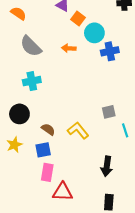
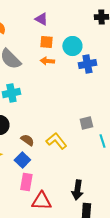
orange square: (78, 19) -> (46, 42), moved, turned -32
blue square: (43, 150) -> (22, 160), turned -35
black arrow: (107, 166) -> (77, 190), moved

